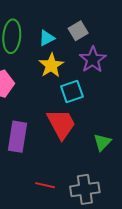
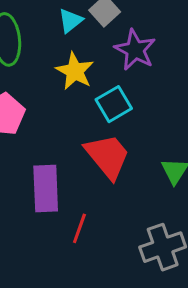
cyan triangle: (47, 38) -> (70, 21), moved
red line: (45, 185) -> (79, 228), moved, turned -72

